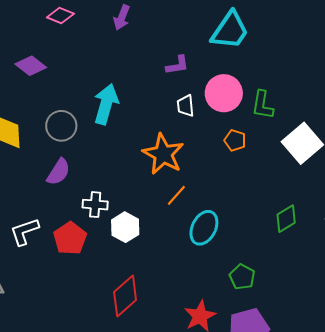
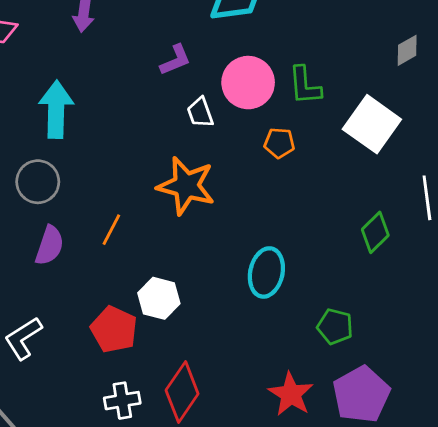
cyan arrow: (106, 104) -> (56, 109), moved
orange line: (176, 195) -> (111, 230), moved
white cross: (95, 205) -> (122, 401), moved
red pentagon: (70, 238) -> (114, 329), moved

